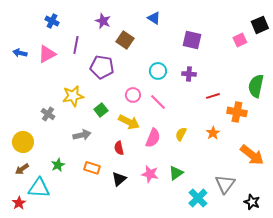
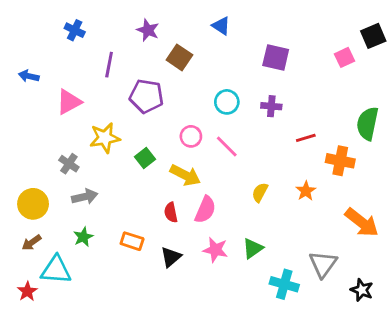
pink triangle: (47, 54) -> (69, 102), moved
gray arrow: (82, 135) -> (85, 197), moved
pink semicircle: (153, 138) -> (205, 210), moved
cyan cross: (198, 198) -> (284, 284), turned -30

